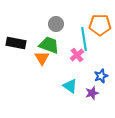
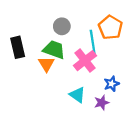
orange pentagon: (100, 25) -> (110, 27), turned 30
black rectangle: (16, 43) -> (18, 47), turned 66
pink cross: (77, 55) -> (85, 61), size x1.5

